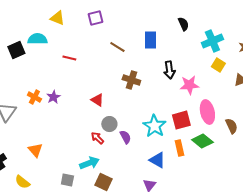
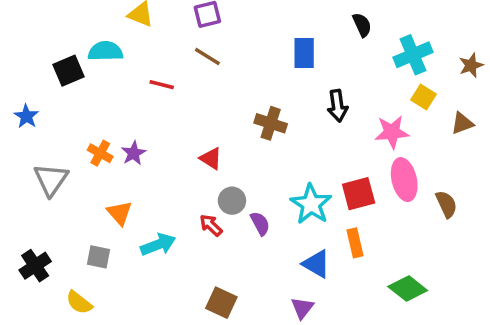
brown line: (117, 47) -> (207, 57), moved
pink star: (189, 85) -> (392, 132), moved
green diamond: (202, 141) -> (408, 289), moved
orange triangle: (35, 150) -> (120, 213), moved
cyan arrow: (89, 163) -> (158, 245), moved
gray square: (67, 180) -> (98, 257), moved

